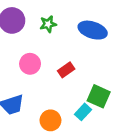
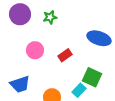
blue ellipse: (93, 30) -> (99, 38), moved

